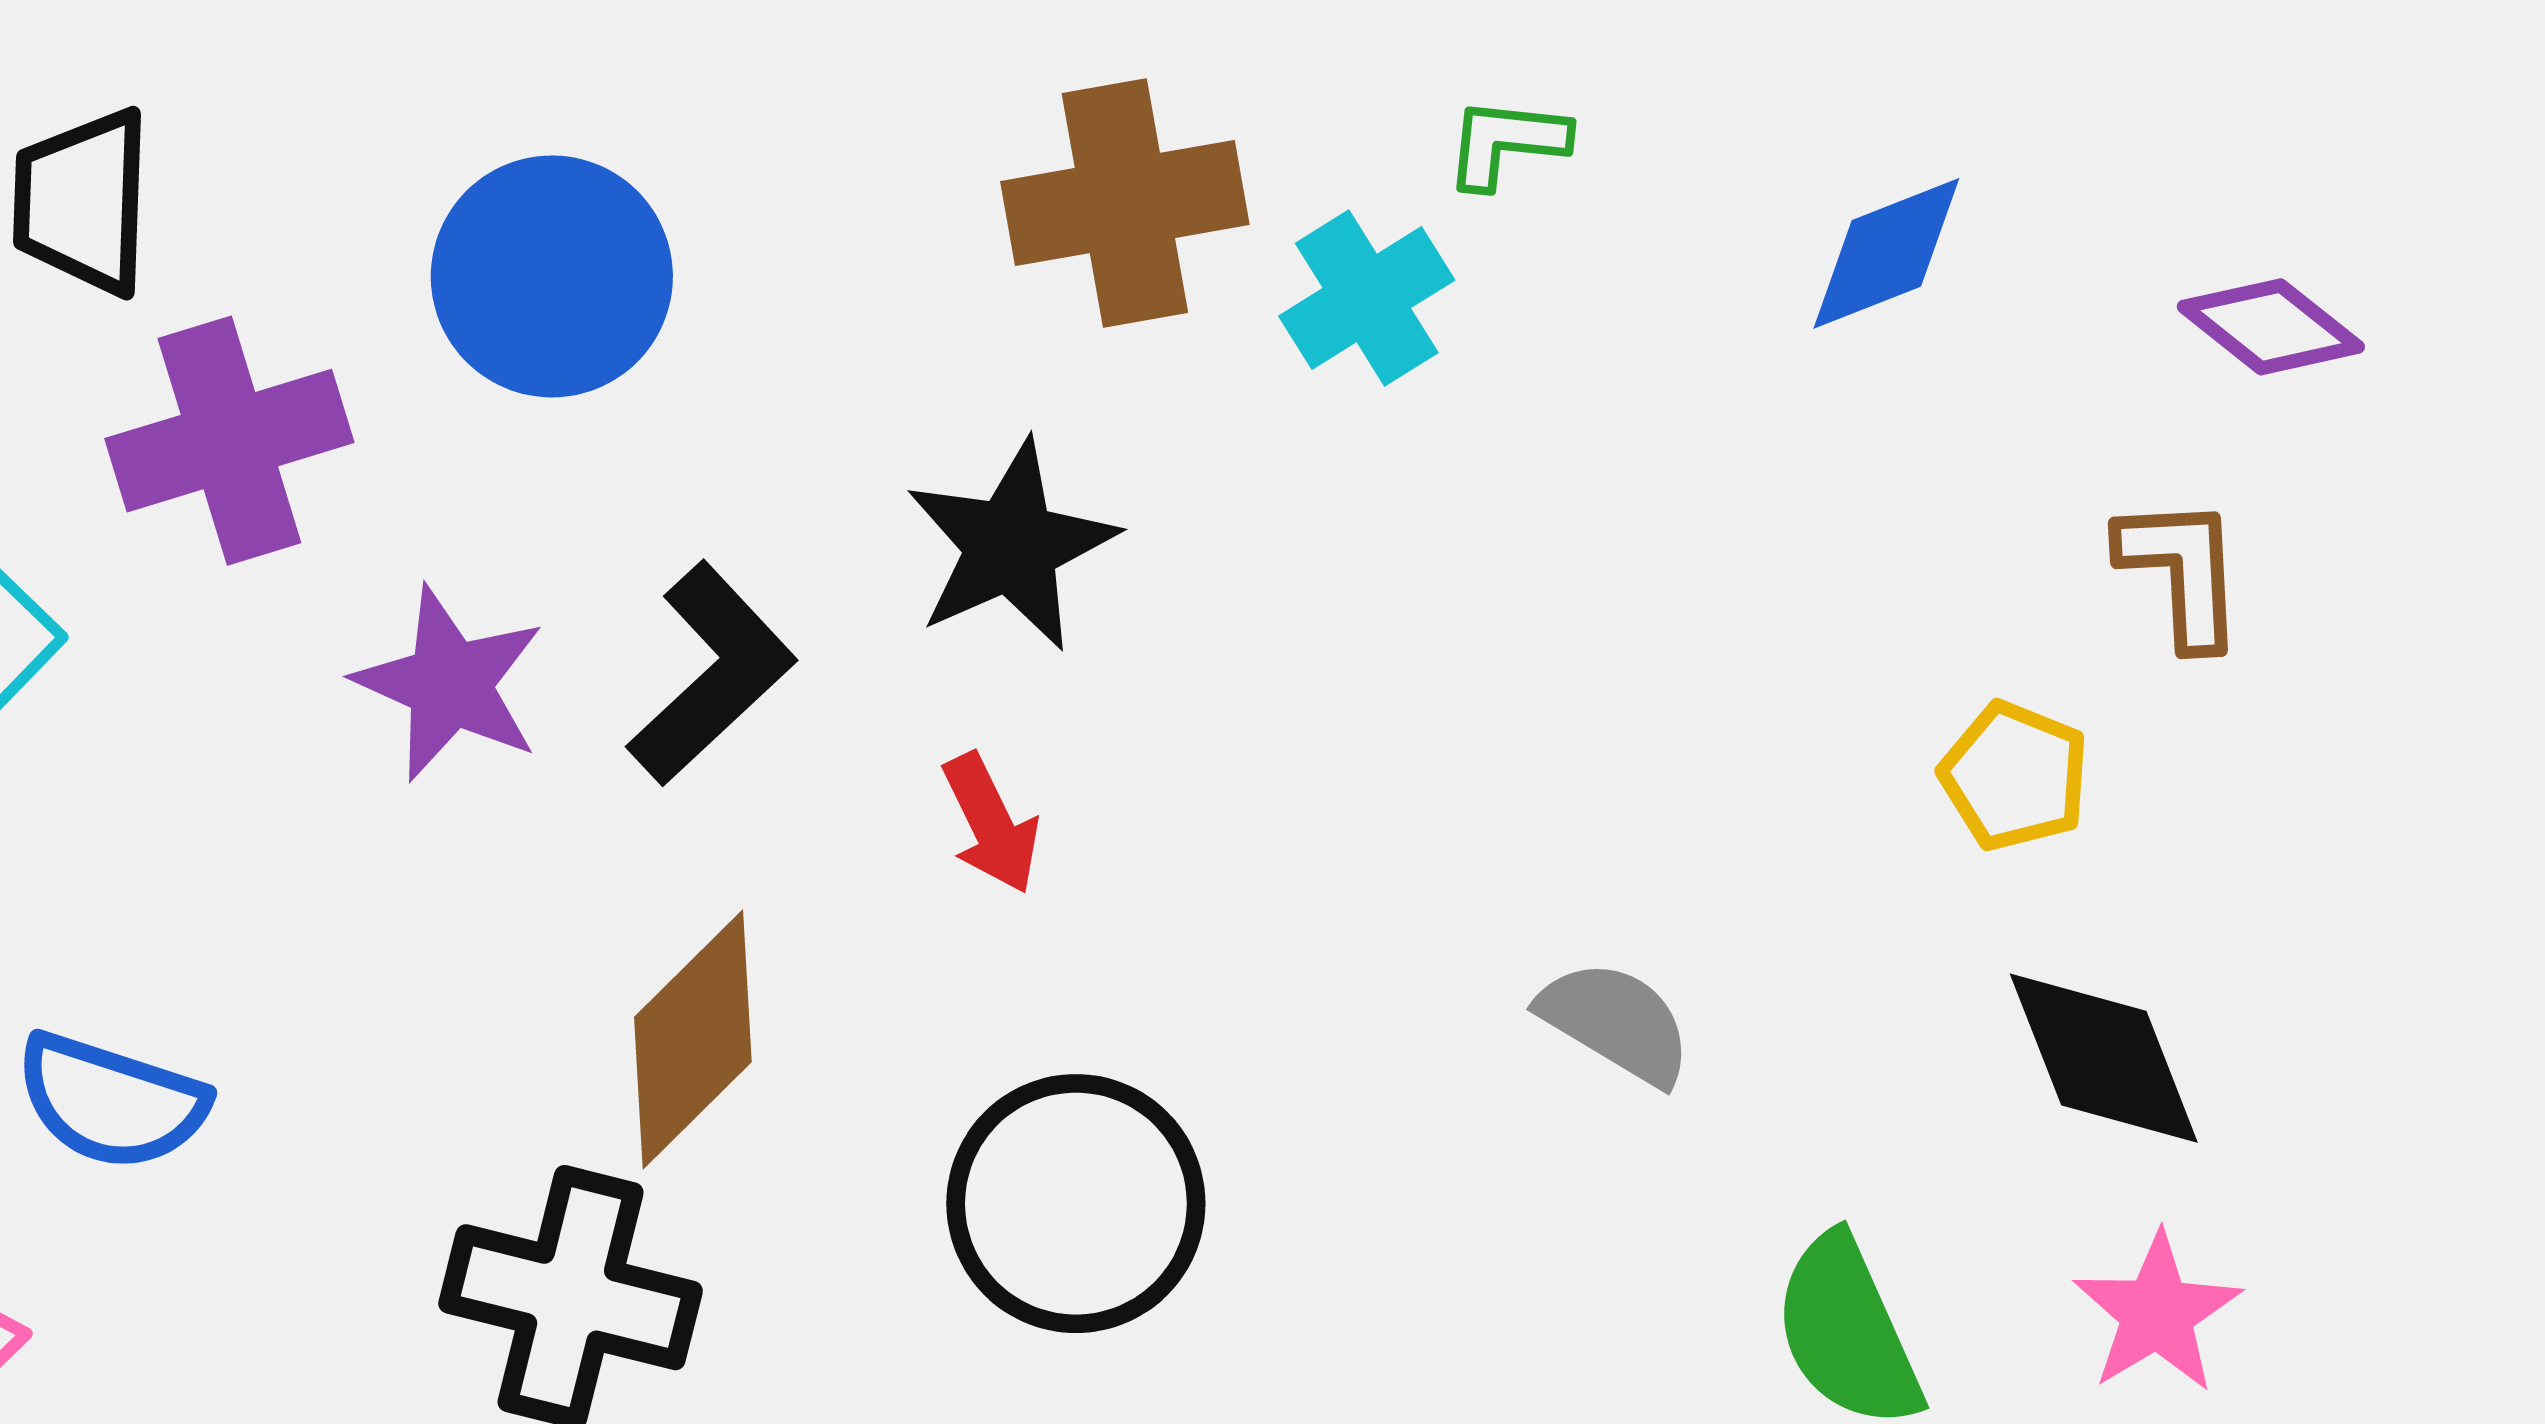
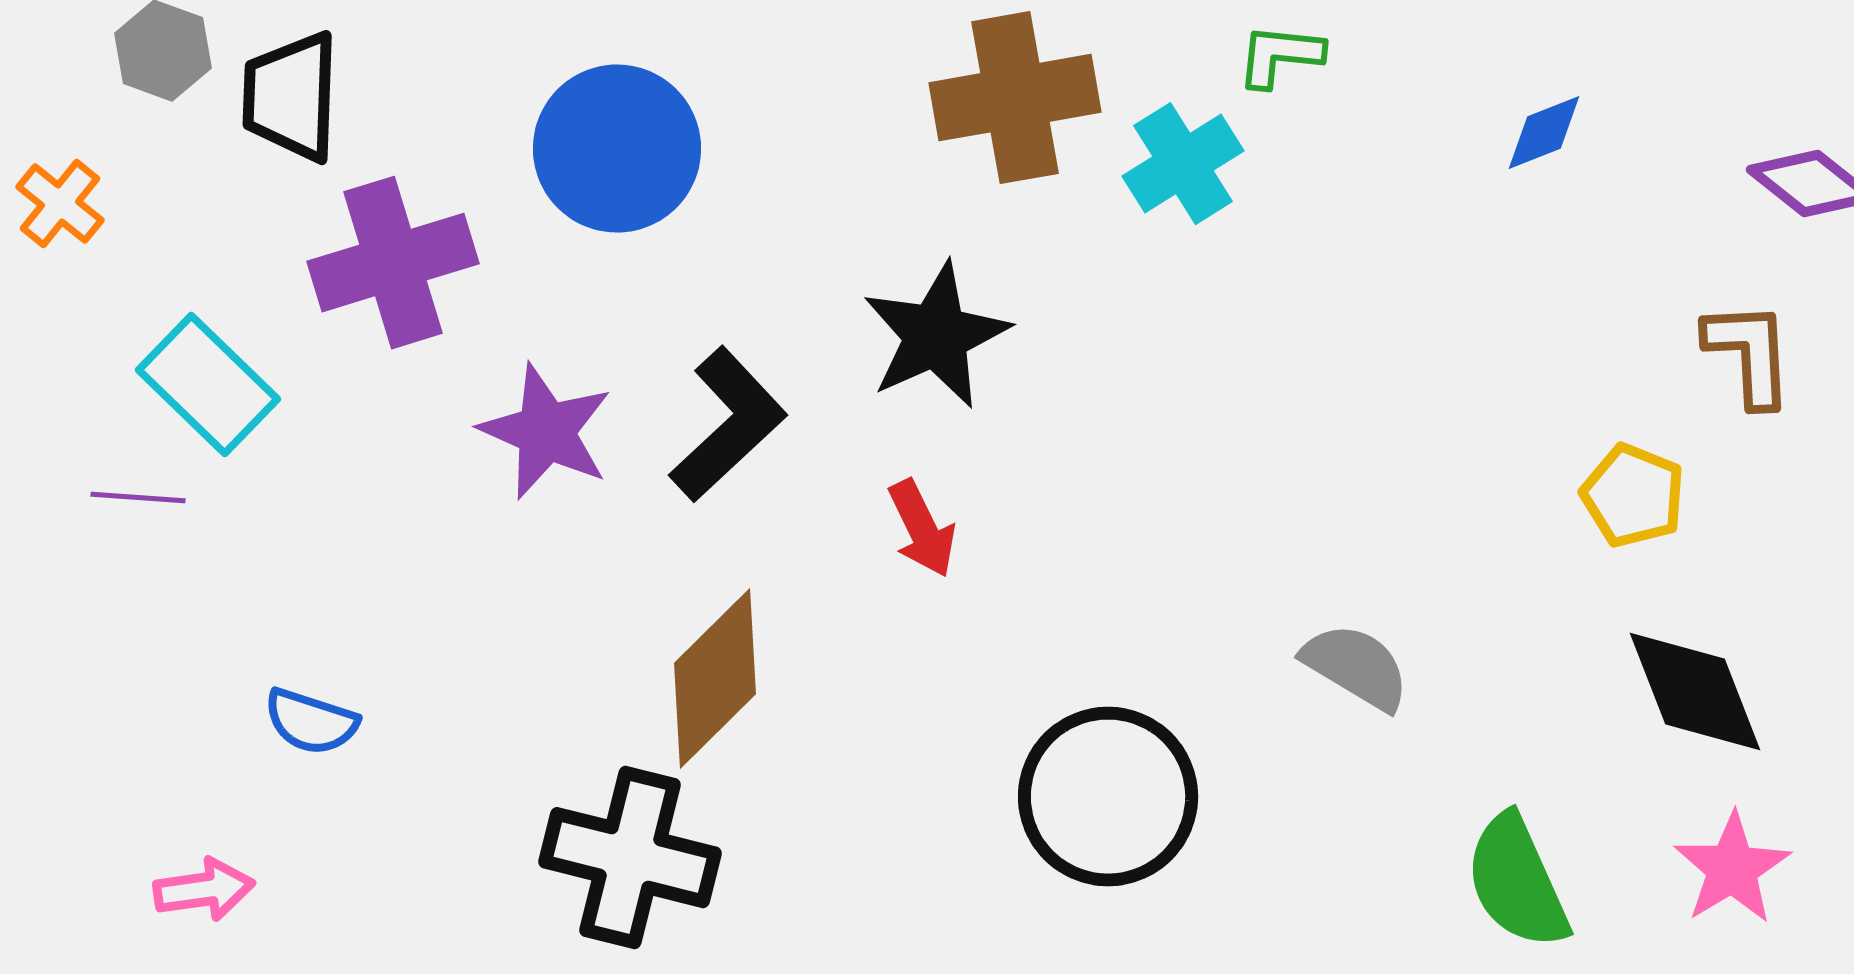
blue diamond: (1886, 253) -> (1544, 133), size x0.7
blue semicircle: (111, 1101) -> (311, 722), size x0.7
black circle: (1076, 1204) -> (1108, 797), moved

